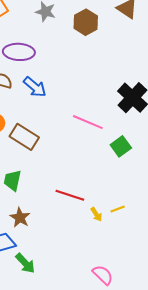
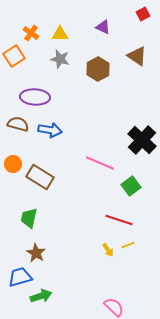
blue arrow: (35, 87) -> (50, 130), turned -30
red line: (70, 195) -> (119, 220), moved
green arrow: (25, 263) -> (41, 296), turned -65

